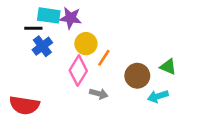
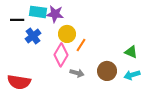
black line: (33, 28) -> (17, 20), moved
brown circle: (137, 76) -> (107, 71), moved
cyan arrow: (158, 96) -> (132, 75), moved

